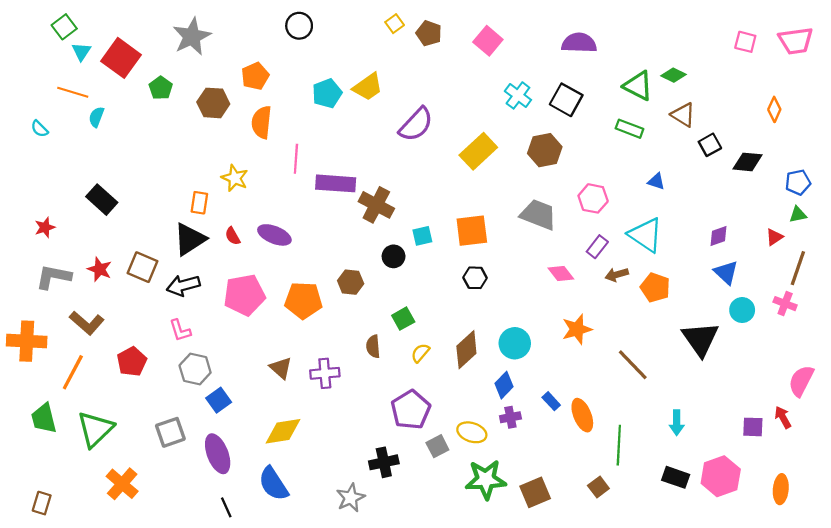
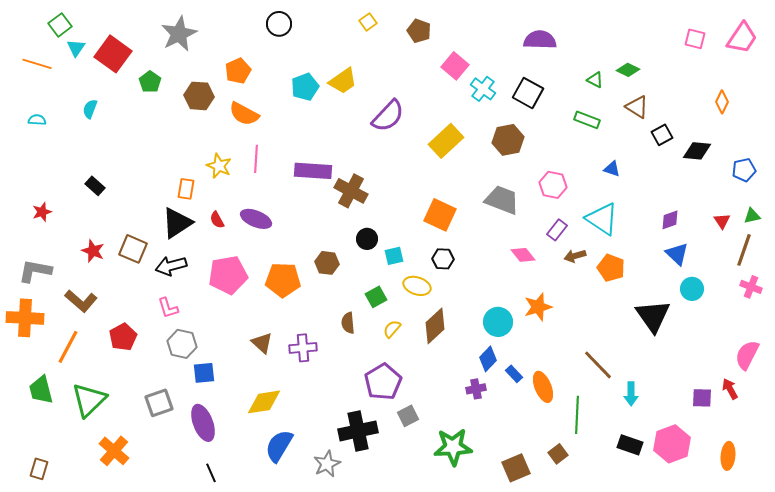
brown pentagon: (429, 33) -> (419, 31), moved
pink square: (488, 41) -> (455, 66), moved
pink trapezoid: (796, 41) -> (742, 38), turned -48
green triangle: (638, 86) -> (595, 80), size x0.6
orange line: (73, 92) -> (37, 64), moved
orange semicircle: (262, 122) -> (244, 114), turned -68
cyan semicircle: (40, 129) -> (37, 120), turned 138
pink line: (296, 159) -> (256, 159), moved
black rectangle: (102, 200) -> (95, 186), size x0.7
green triangle: (798, 215) -> (752, 216), moved
orange square: (472, 231) -> (440, 215), turned 32
cyan square: (422, 236) -> (394, 256), moved
red triangle: (774, 237) -> (722, 221), turned -30
gray L-shape: (53, 277) -> (35, 271), moved
pink cross: (785, 304) -> (751, 287), moved
cyan circle: (515, 343) -> (498, 322), moved
brown line: (633, 365) -> (598, 365), moved
blue diamond: (504, 385) -> (488, 359), moved
blue square: (219, 400) -> (204, 373), turned 30
yellow ellipse: (472, 432) -> (417, 286), moved
black cross: (384, 462) -> (358, 431), size x1.4
blue semicircle: (273, 484) -> (279, 446), moved, turned 64
brown square: (535, 492) -> (516, 468), moved

